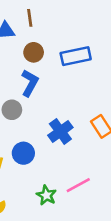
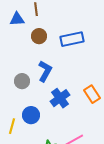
blue L-shape: (30, 83) -> (45, 71), moved

